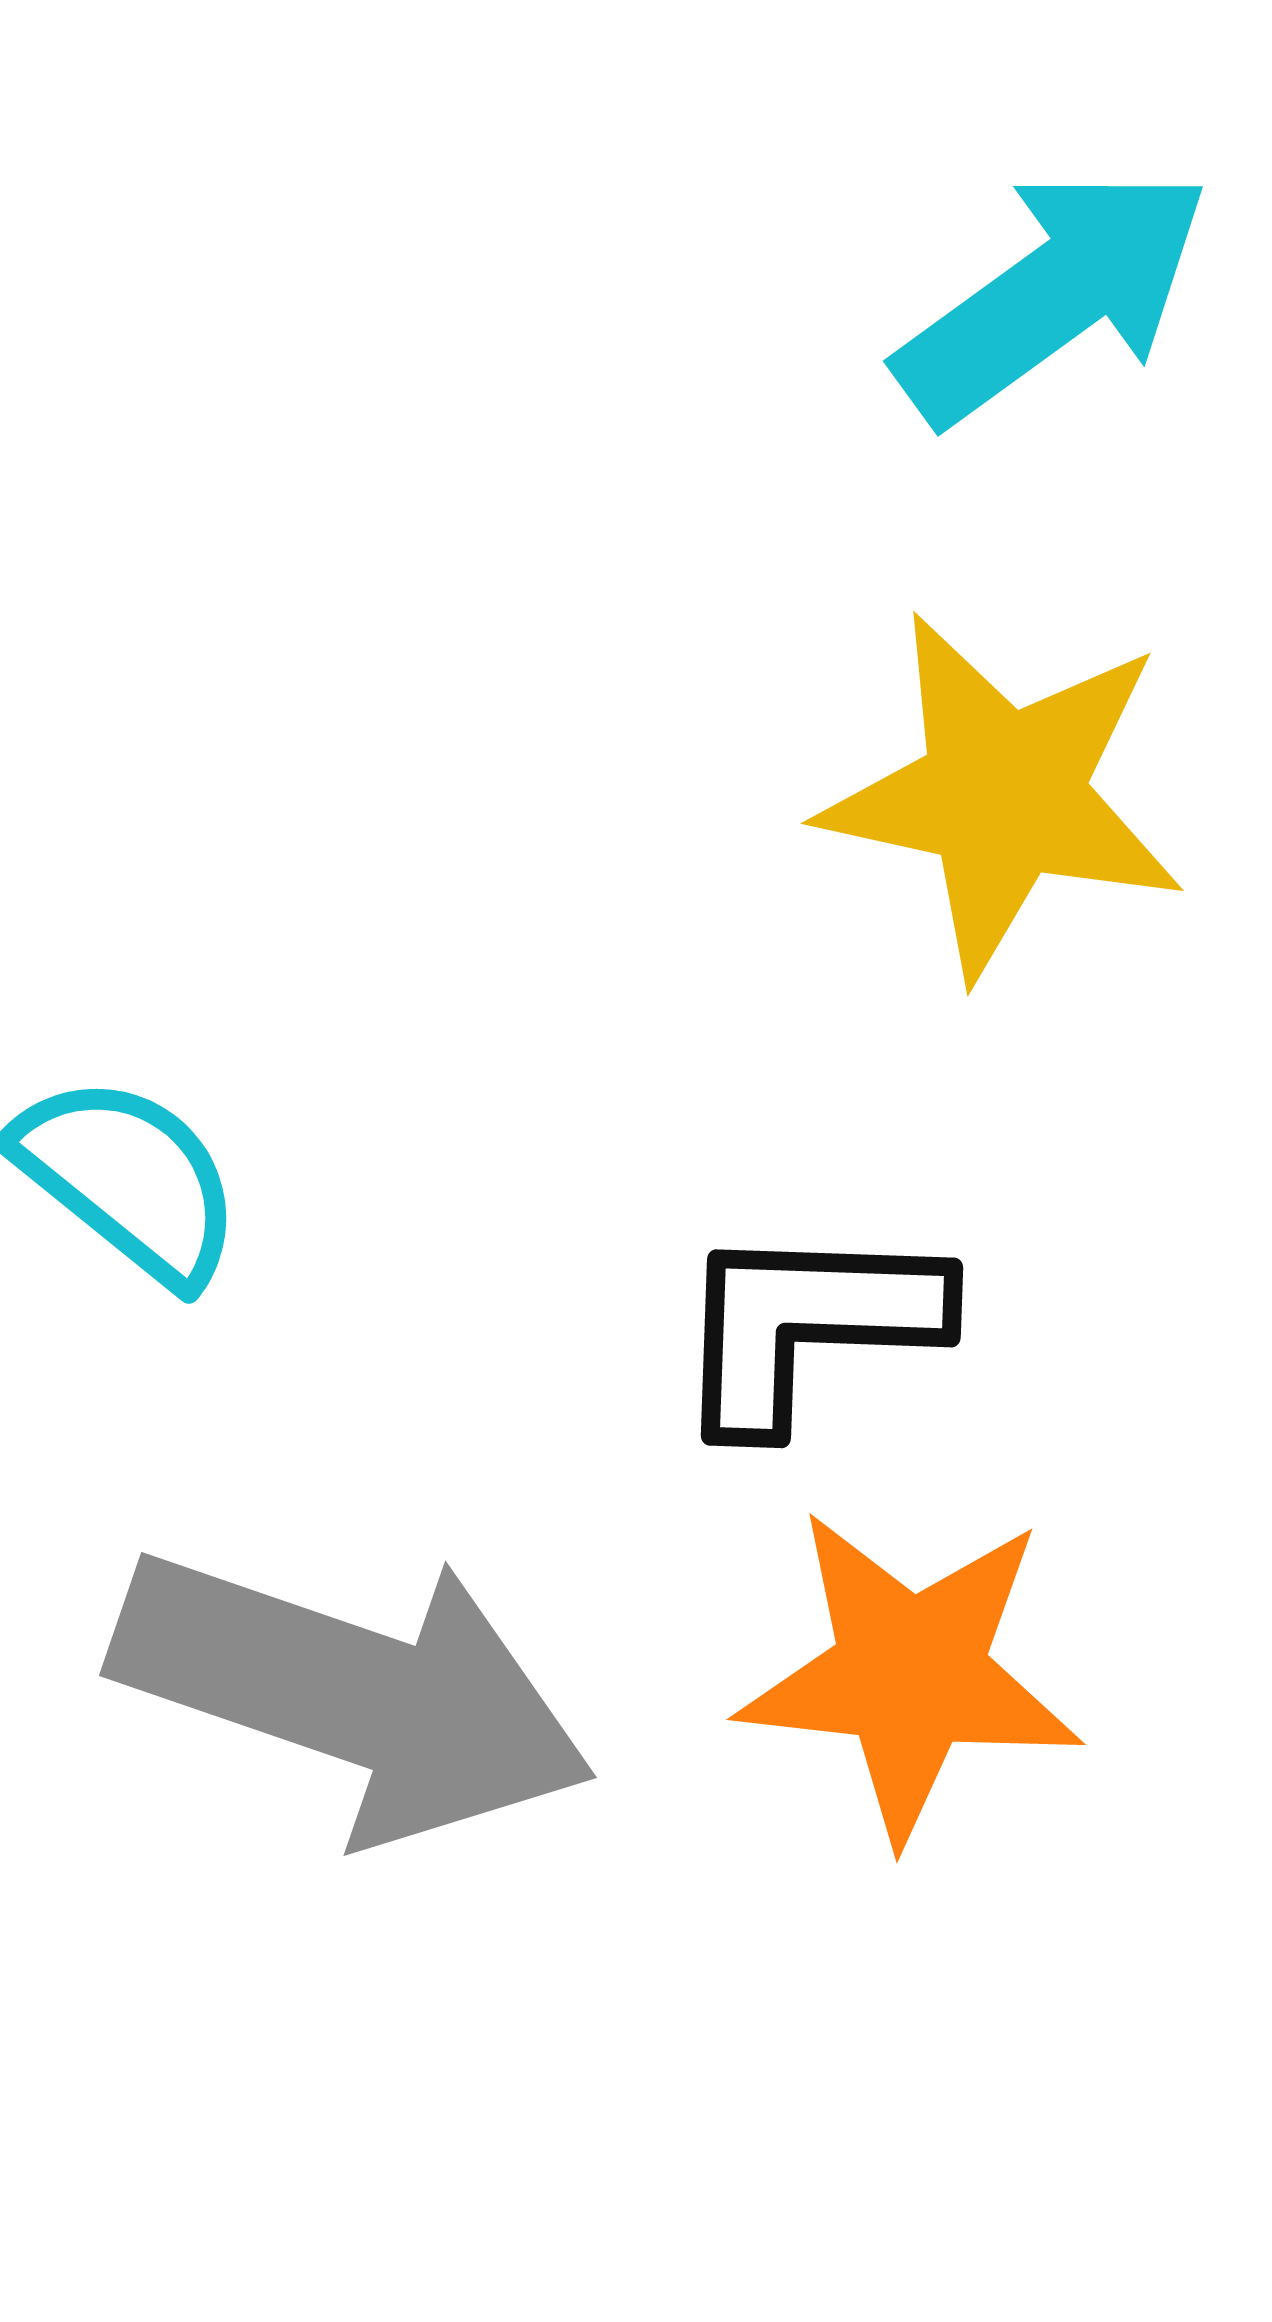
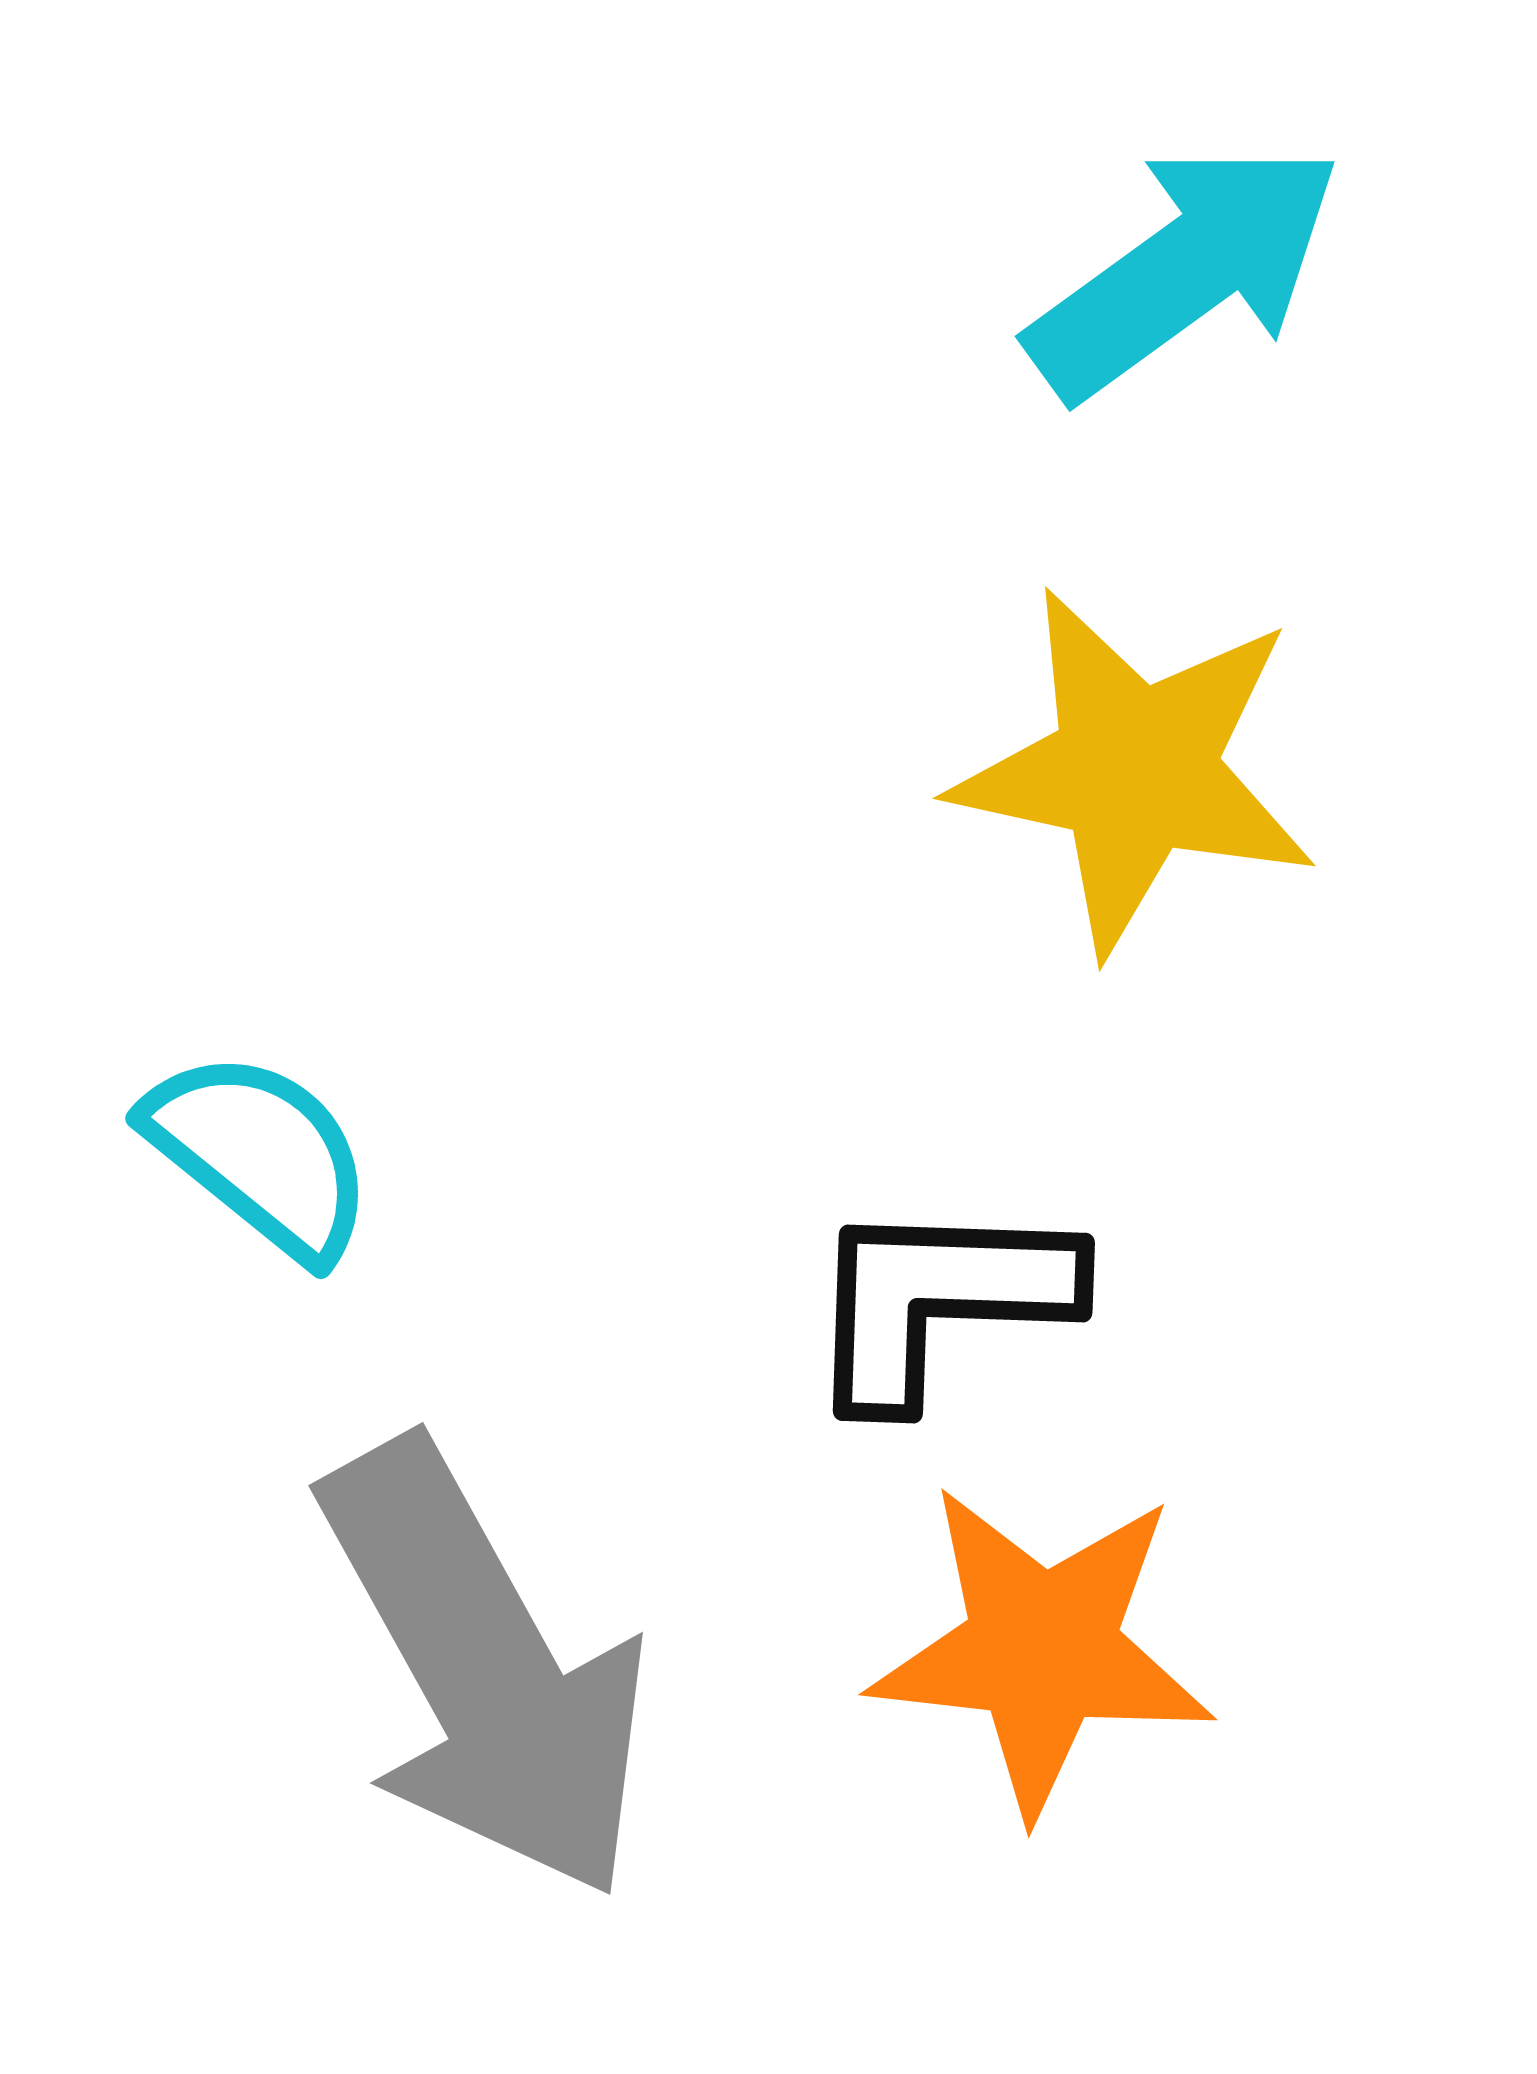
gray arrow: (353, 1694) -> (485, 1669), turned 42

